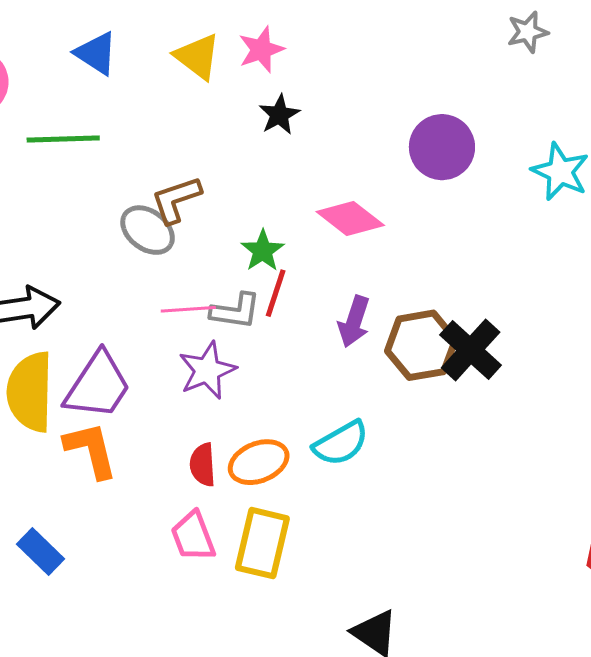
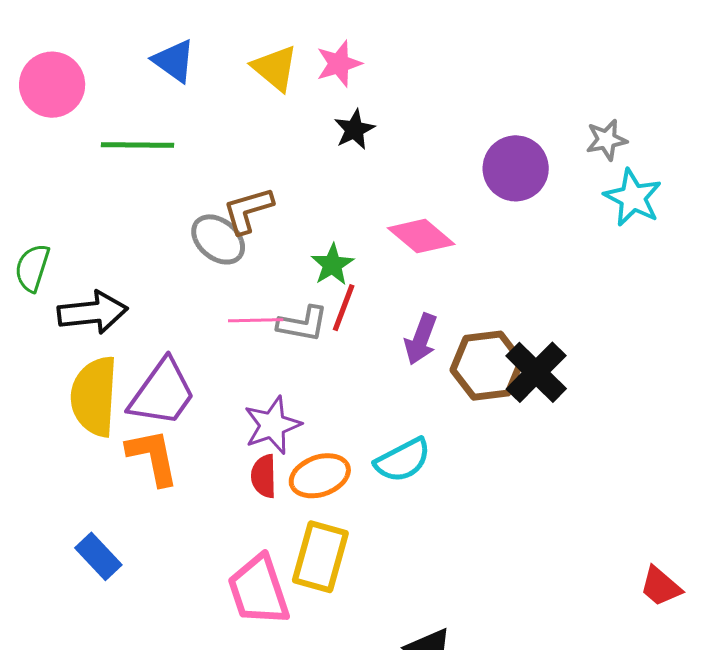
gray star: (528, 32) -> (606, 140), moved
purple star: (207, 370) -> (272, 425), moved
pink trapezoid: (193, 536) -> (259, 590), moved, size x1.4

